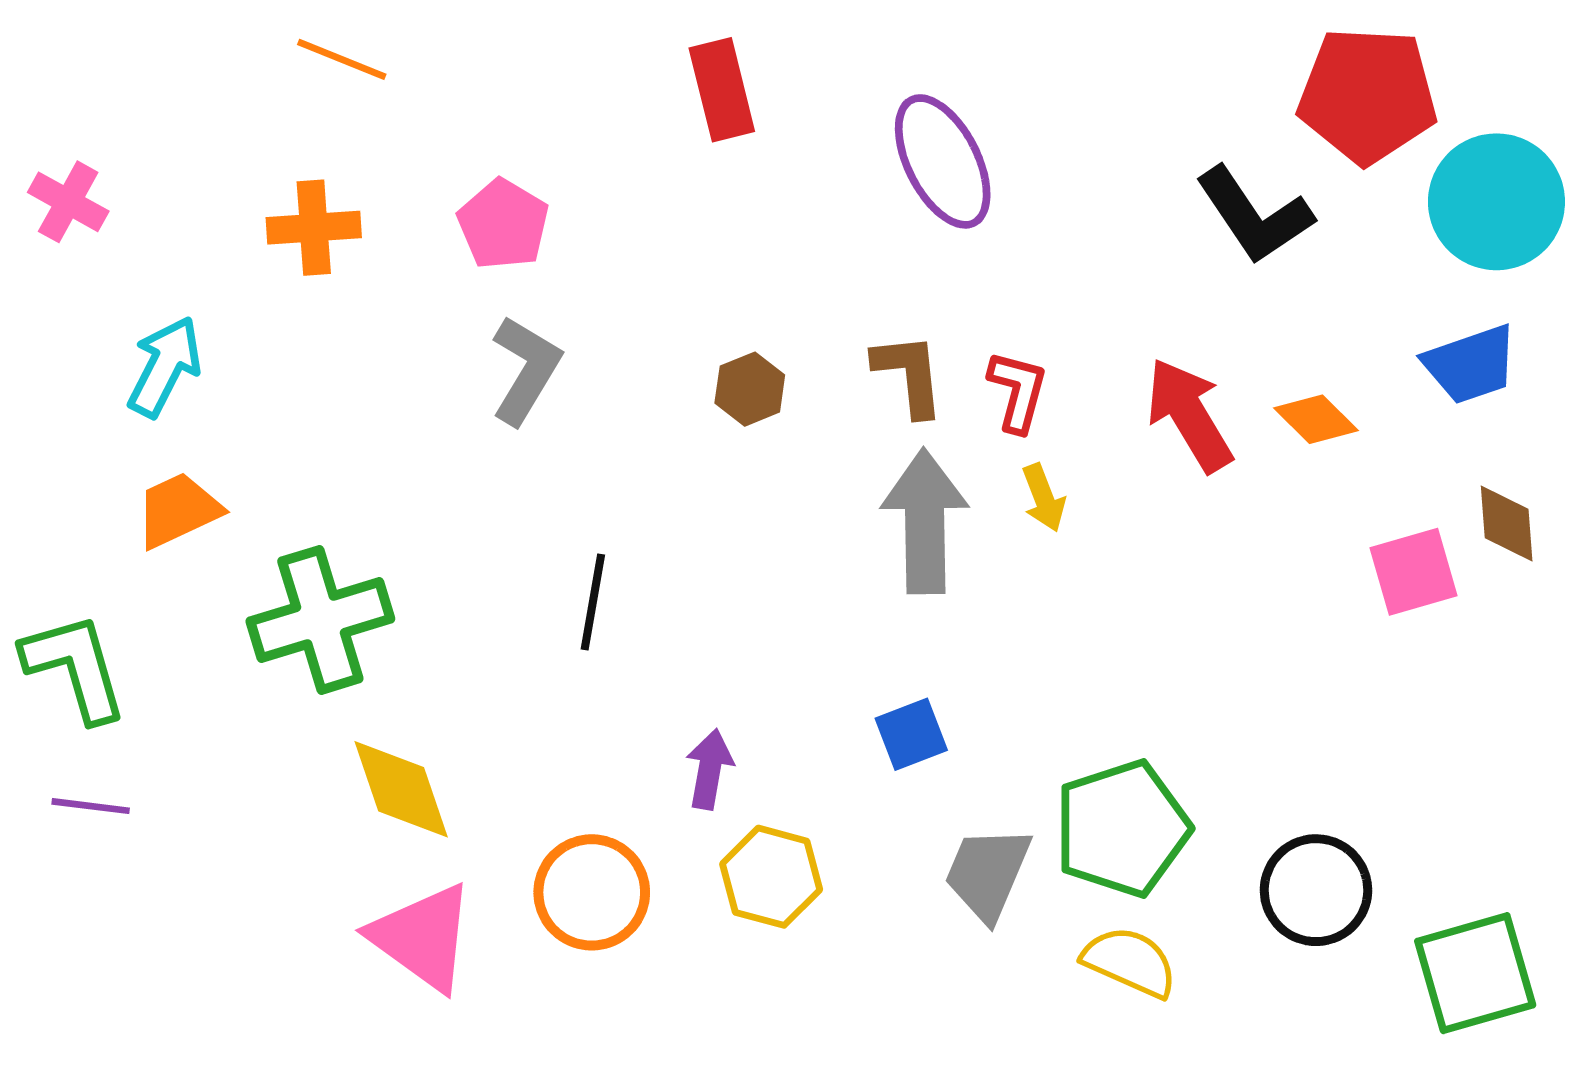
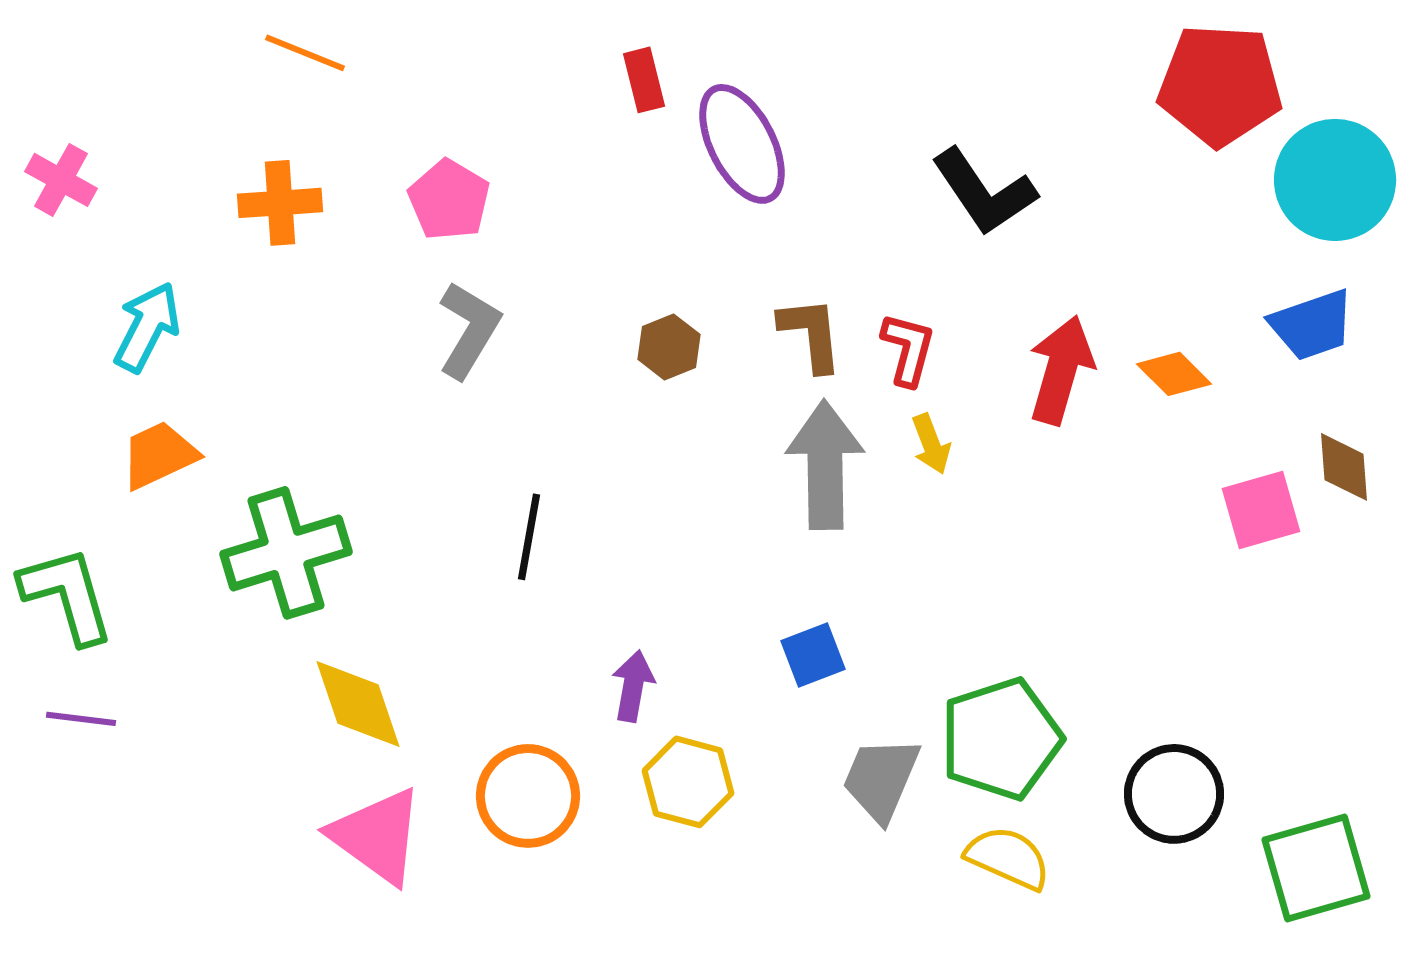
red rectangle: (722, 90) -> (644, 80), size x0.7
purple ellipse: (943, 161) -> (742, 144), moved
black L-shape: (1254, 215) -> (984, 192), moved
red arrow: (1189, 415) -> (1061, 370), turned 47

